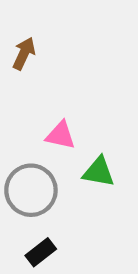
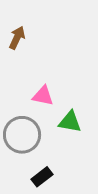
black rectangle: (41, 252) -> (42, 177), moved

